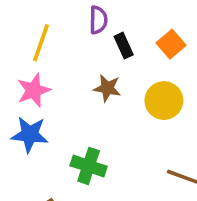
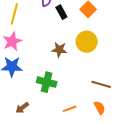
brown star: (107, 88) -> (59, 50), moved

